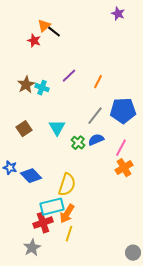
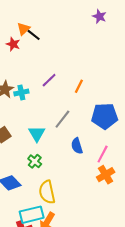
cyan cross: (42, 88) -> (21, 92), turned -32
gray line: (95, 116) -> (62, 119), moved
blue semicircle: (96, 140) -> (77, 146), turned -84
green cross: (78, 143) -> (35, 161), moved
yellow semicircle: (67, 185) -> (47, 192), turned 150

